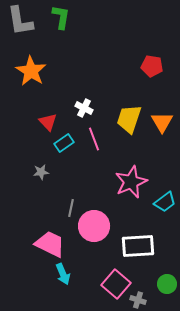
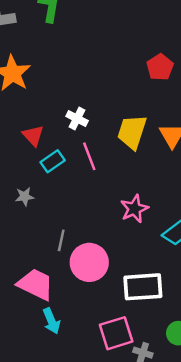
red pentagon: (152, 66) -> (160, 67), turned 30
pink star: (131, 182) -> (134, 209), size x0.7
pink square: (116, 284) -> (116, 333), turned 32

